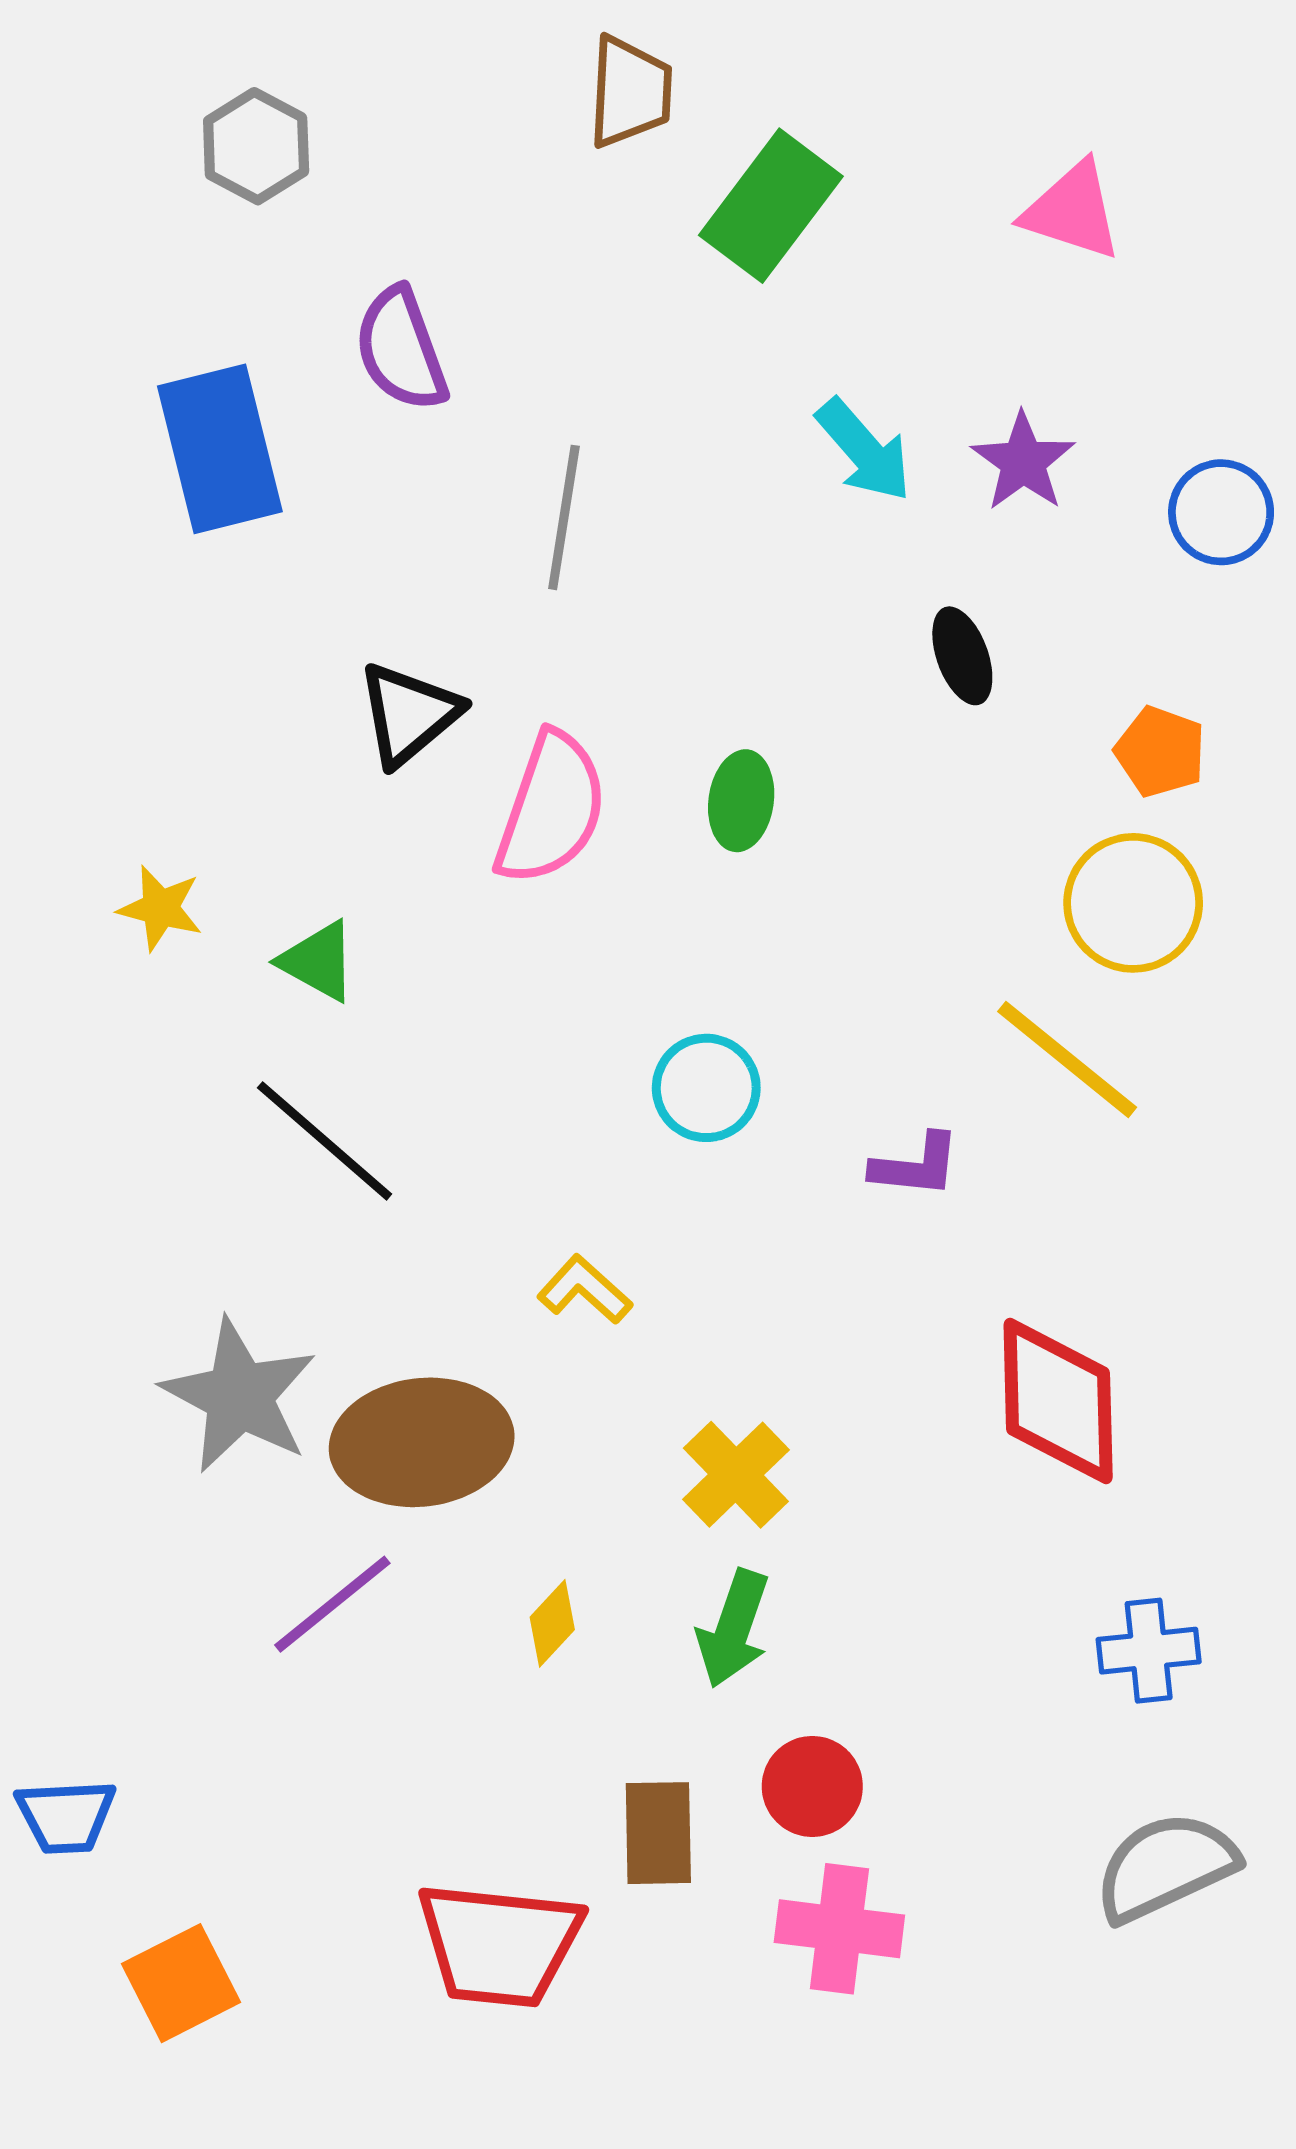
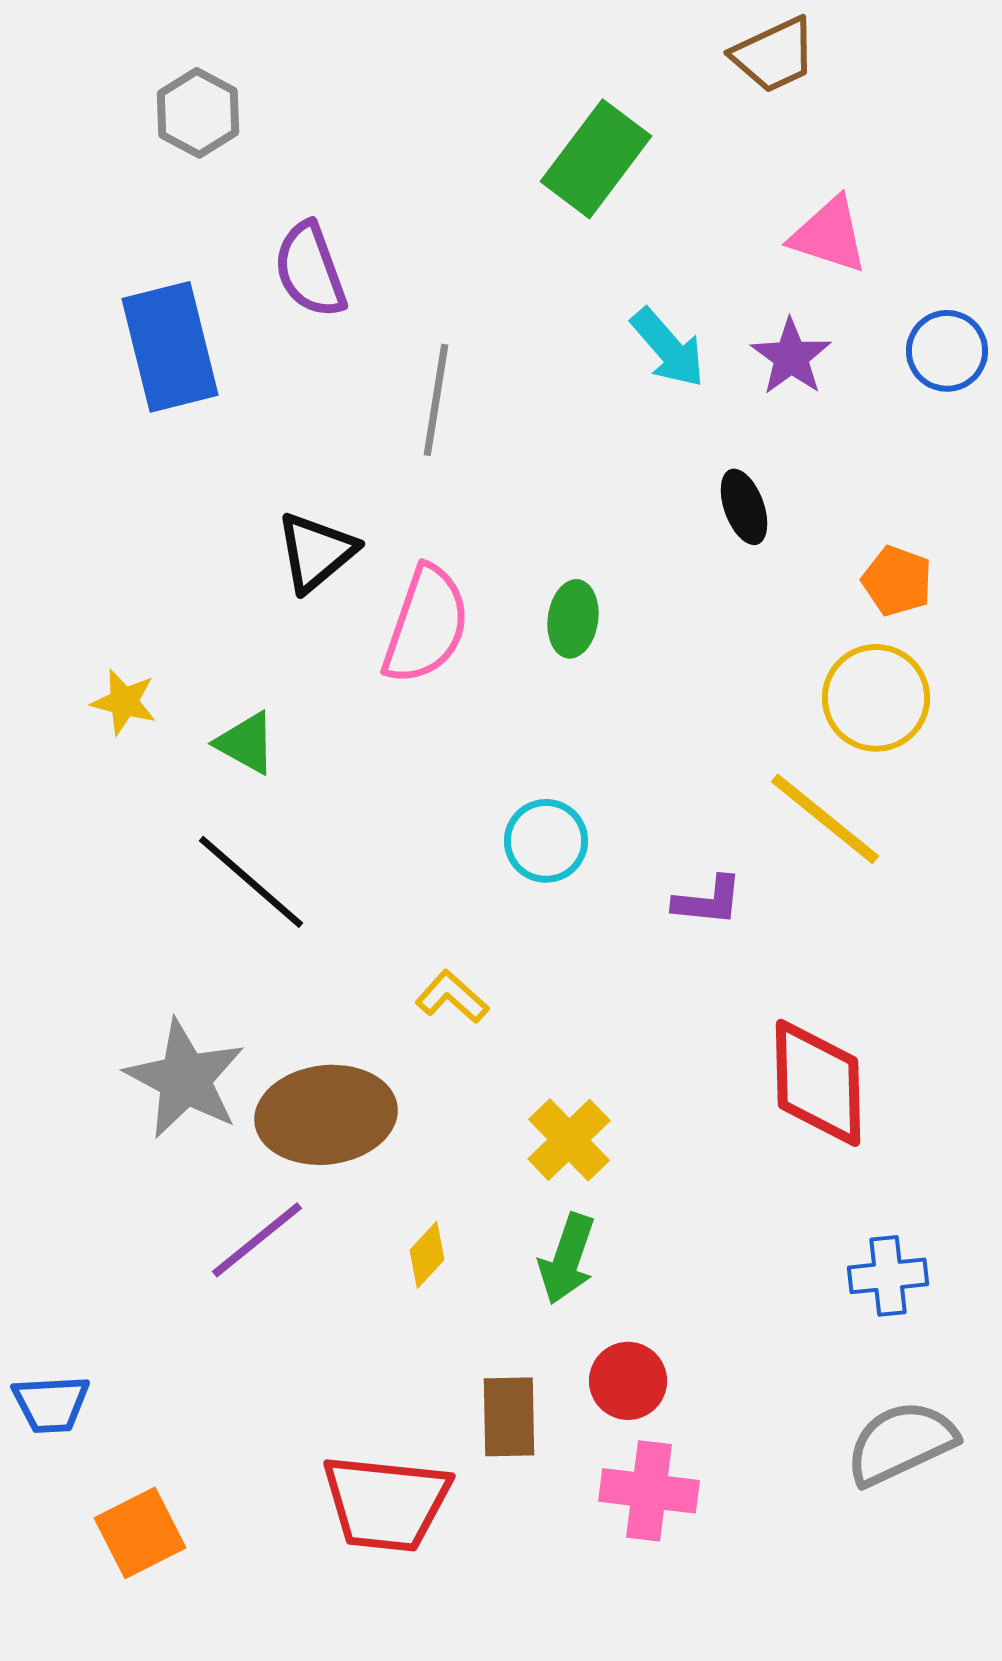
brown trapezoid: (630, 92) -> (774, 55), moved, turned 62
pink triangle: (1072, 211) -> (829, 235), moved
blue circle: (1221, 512) -> (947, 351), moved

